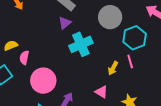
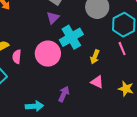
yellow arrow: (113, 68) -> (95, 57), moved
pink circle: (43, 81) -> (48, 54), moved

